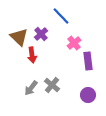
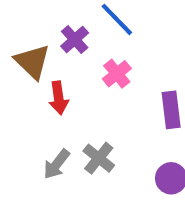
purple cross: (41, 34) -> (75, 40), moved
pink cross: (74, 43) -> (117, 74), moved

